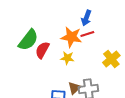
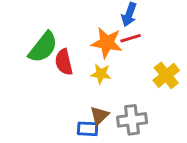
red semicircle: (42, 50) -> (64, 62), turned -42
brown triangle: (74, 88) -> (99, 115), moved

